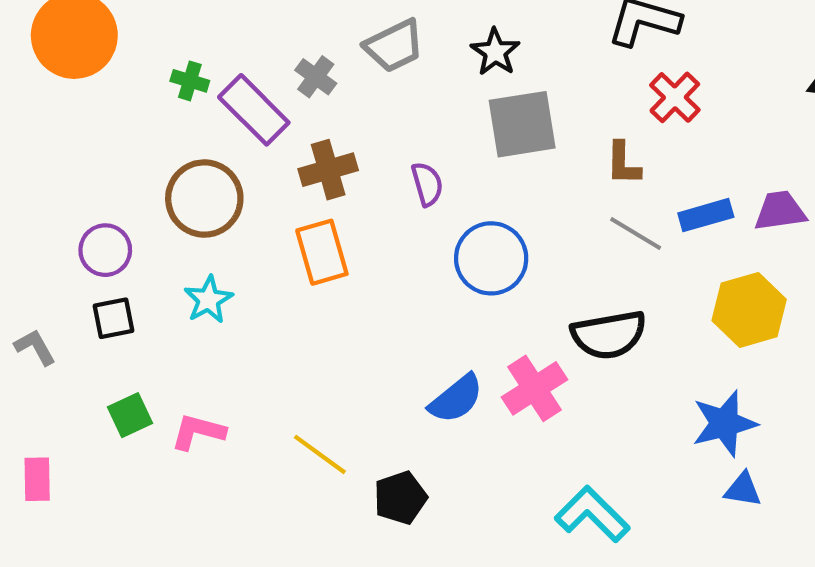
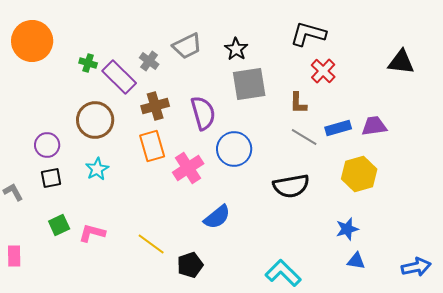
purple semicircle: (427, 184) -> (203, 113), size x1.6
pink cross: (535, 388) -> (188, 168), moved
blue star: (724, 423) -> (347, 229), size x0.7

